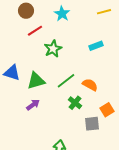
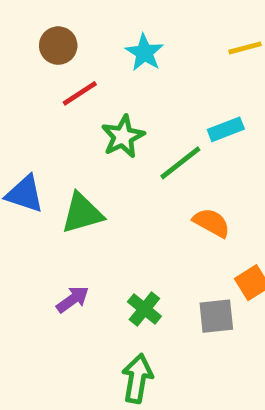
green line: (66, 81) -> (180, 163), moved
green cross: (75, 103) -> (144, 309), moved
purple arrow: (33, 105) -> (73, 299), moved

